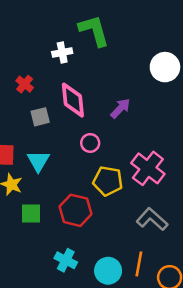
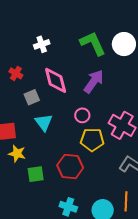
green L-shape: (94, 31) -> (93, 43), moved
purple arrow: (120, 108) -> (94, 81), size x1.4
pink circle: (90, 143) -> (82, 115), moved
cyan triangle: (38, 161) -> (44, 122), moved

